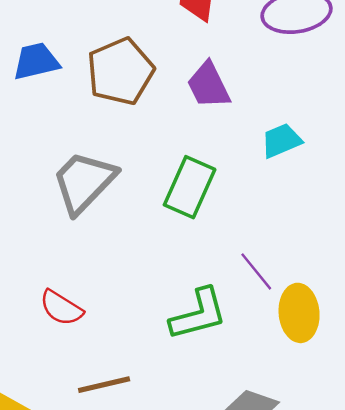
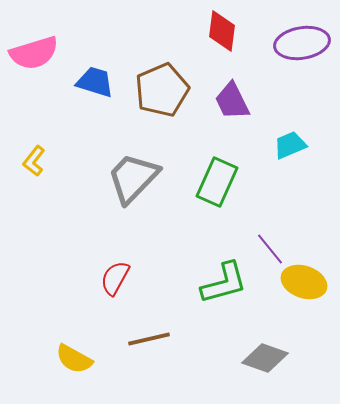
blue trapezoid: (36, 61) -> (95, 82), turned 30
red semicircle: (61, 308) -> (115, 278), turned 87
yellow ellipse: (299, 313) -> (304, 282), turned -66

